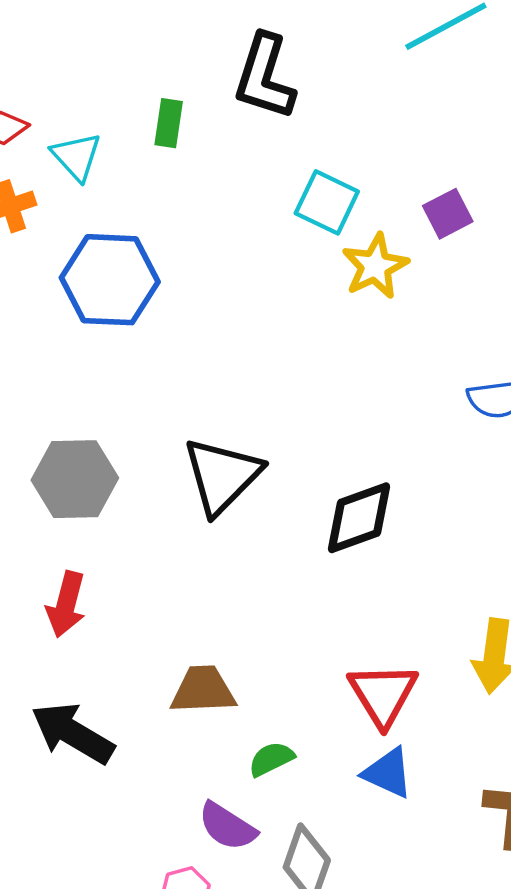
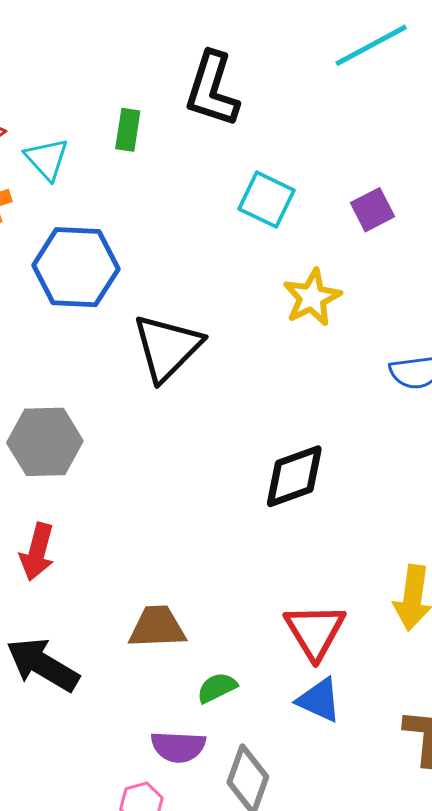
yellow star: (375, 266) -> (312, 297), moved
black triangle: (222, 476) -> (167, 347), moved
purple semicircle: (227, 826) -> (178, 747), turned -30

